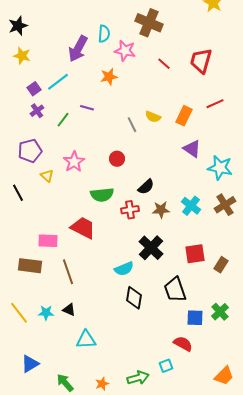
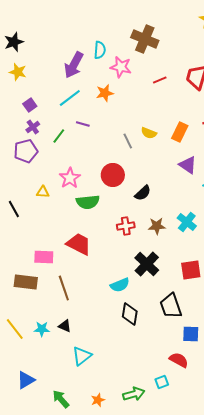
red line: (164, 64) -> (160, 80), turned -64
cyan line: (58, 82) -> (70, 98), moved
purple pentagon: (30, 151) -> (26, 151), moved
red circle: (117, 159) -> (113, 175), size x1.5
yellow triangle: (47, 176) -> (43, 192), turned -40
black semicircle: (146, 187) -> (143, 193), moved
green semicircle: (102, 195) -> (88, 202), moved
cyan triangle: (86, 340) -> (82, 356), turned -35

